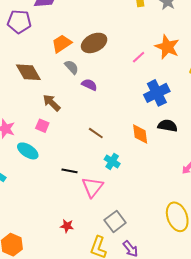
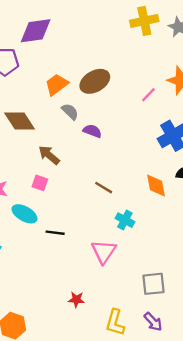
black line: (69, 171) -> (55, 233), moved
gray square: (115, 221) -> (153, 284), moved, turned 35

